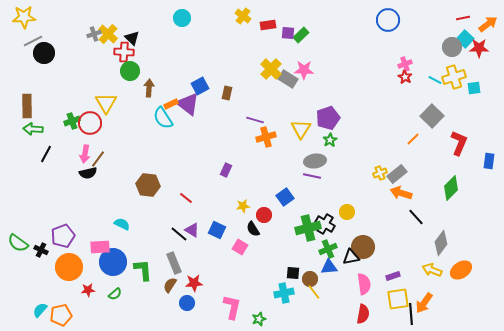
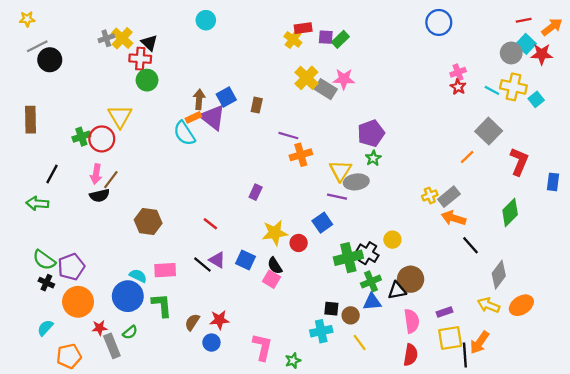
yellow cross: (243, 16) -> (293, 39), moved
yellow star: (24, 17) -> (27, 19), size x0.6
yellow cross: (454, 77) -> (513, 87), turned 30
brown arrow: (149, 88) -> (199, 99), moved
cyan square: (474, 88) -> (536, 99), turned -32
green arrow: (33, 129) -> (37, 203), moved
yellow triangle: (301, 129) -> (340, 171), moved
purple line: (312, 176) -> (337, 197), moved
brown hexagon: (148, 185) -> (148, 221), moved
yellow star: (243, 206) -> (275, 233), size x1.6
cyan semicircle: (122, 224) -> (138, 276), moved
black semicircle: (253, 229) -> (275, 266), moved
green semicircle: (18, 243) -> (44, 260), moved
pink rectangle: (100, 247) -> (165, 270), moved
gray rectangle: (174, 263) -> (112, 346), moved
yellow line: (314, 292) -> (360, 343), moved
cyan semicircle: (40, 310) -> (45, 328), moved

